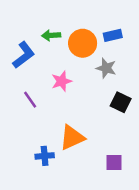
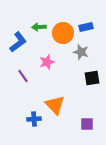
black square: (121, 102) -> (92, 78), turned -35
orange triangle: (72, 138) -> (55, 105), turned -50

